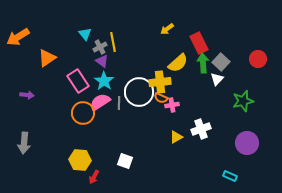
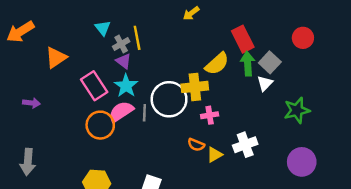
yellow arrow: (167, 29) -> (191, 13), moved
red circle: (258, 59) -> (303, 38), moved
orange semicircle: (161, 98) -> (196, 145), moved

